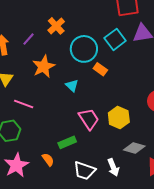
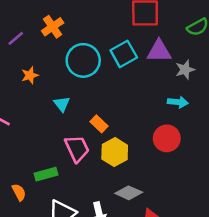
orange star: (44, 67) -> (30, 75), size x0.6
orange rectangle: (100, 69) -> (99, 124), moved

